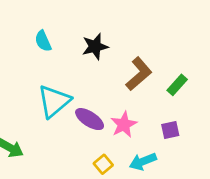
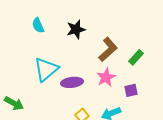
purple ellipse: (90, 119) -> (72, 82), turned -40
pink star: (124, 125) -> (106, 77), moved

